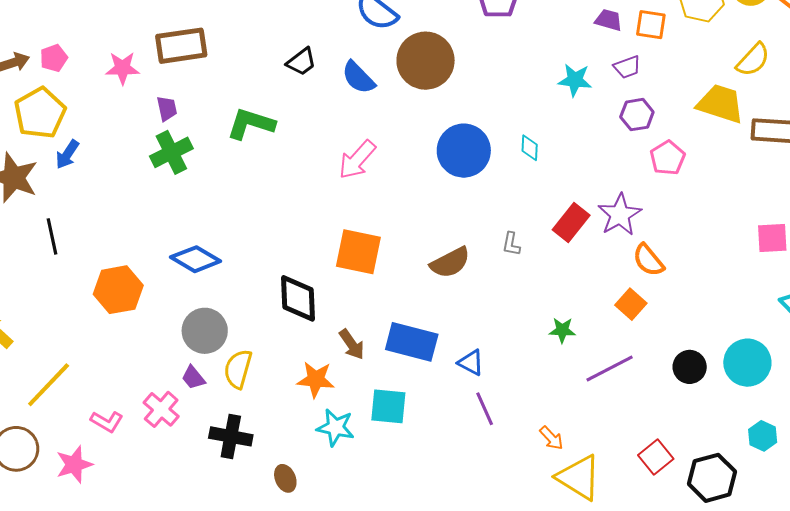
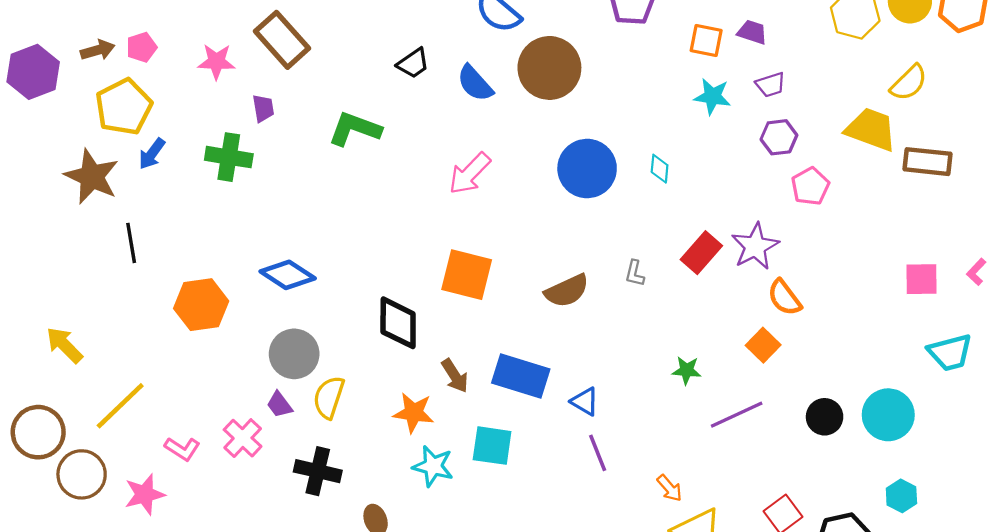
orange square: (651, 25) -> (706, 41), moved
brown rectangle: (181, 46) -> (282, 40), turned 54
green cross: (171, 152) -> (229, 157), moved, turned 33

